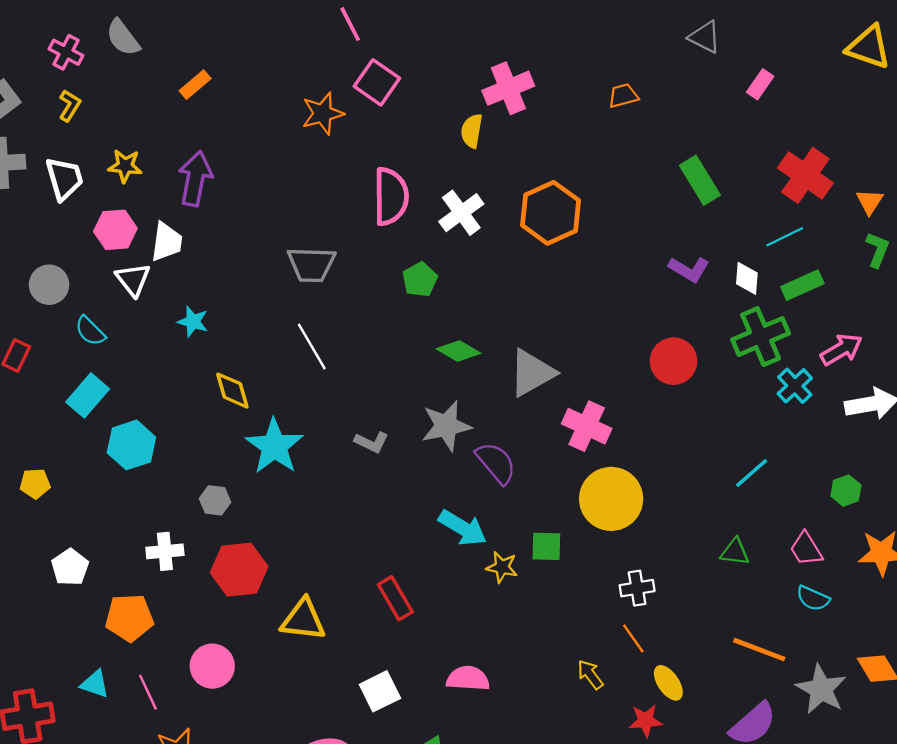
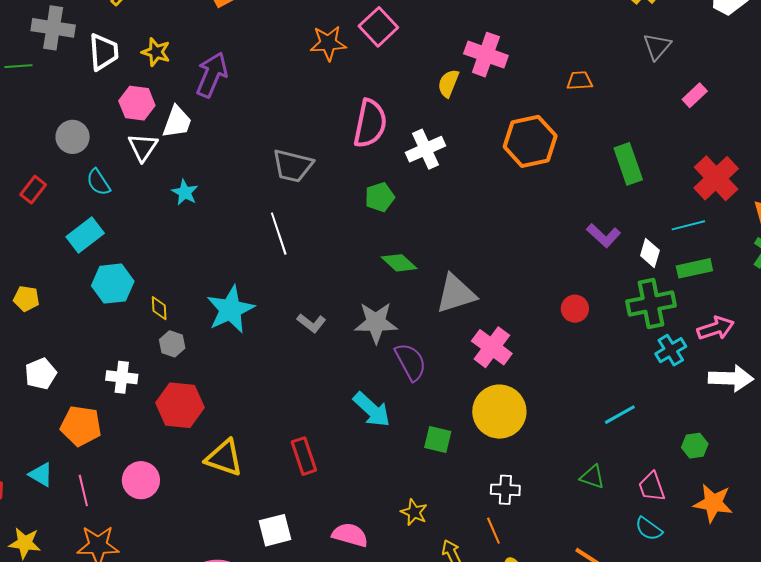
gray triangle: (705, 37) -> (657, 46), turned 32
pink cross: (508, 88) -> (486, 55), turned 30
orange hexagon: (551, 213) -> (530, 141), moved
red circle: (674, 361) -> (575, 309), size x0.7
yellow diamond: (232, 391) -> (159, 308), moved, size x0.7
yellow star: (502, 567) -> (414, 512), moved

